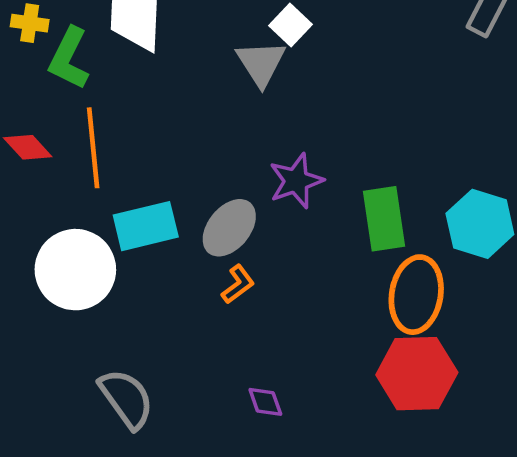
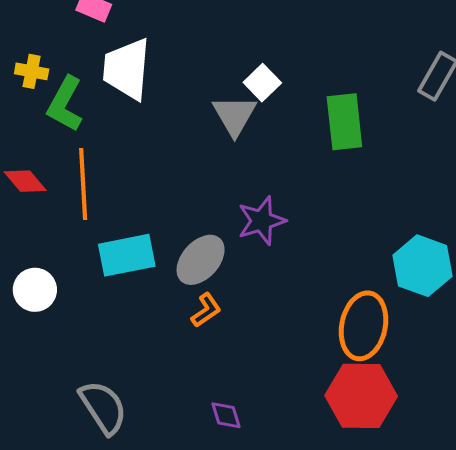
green rectangle: (384, 219) -> (344, 122), moved
white circle: (75, 270) -> (35, 290), moved, size x0.6

